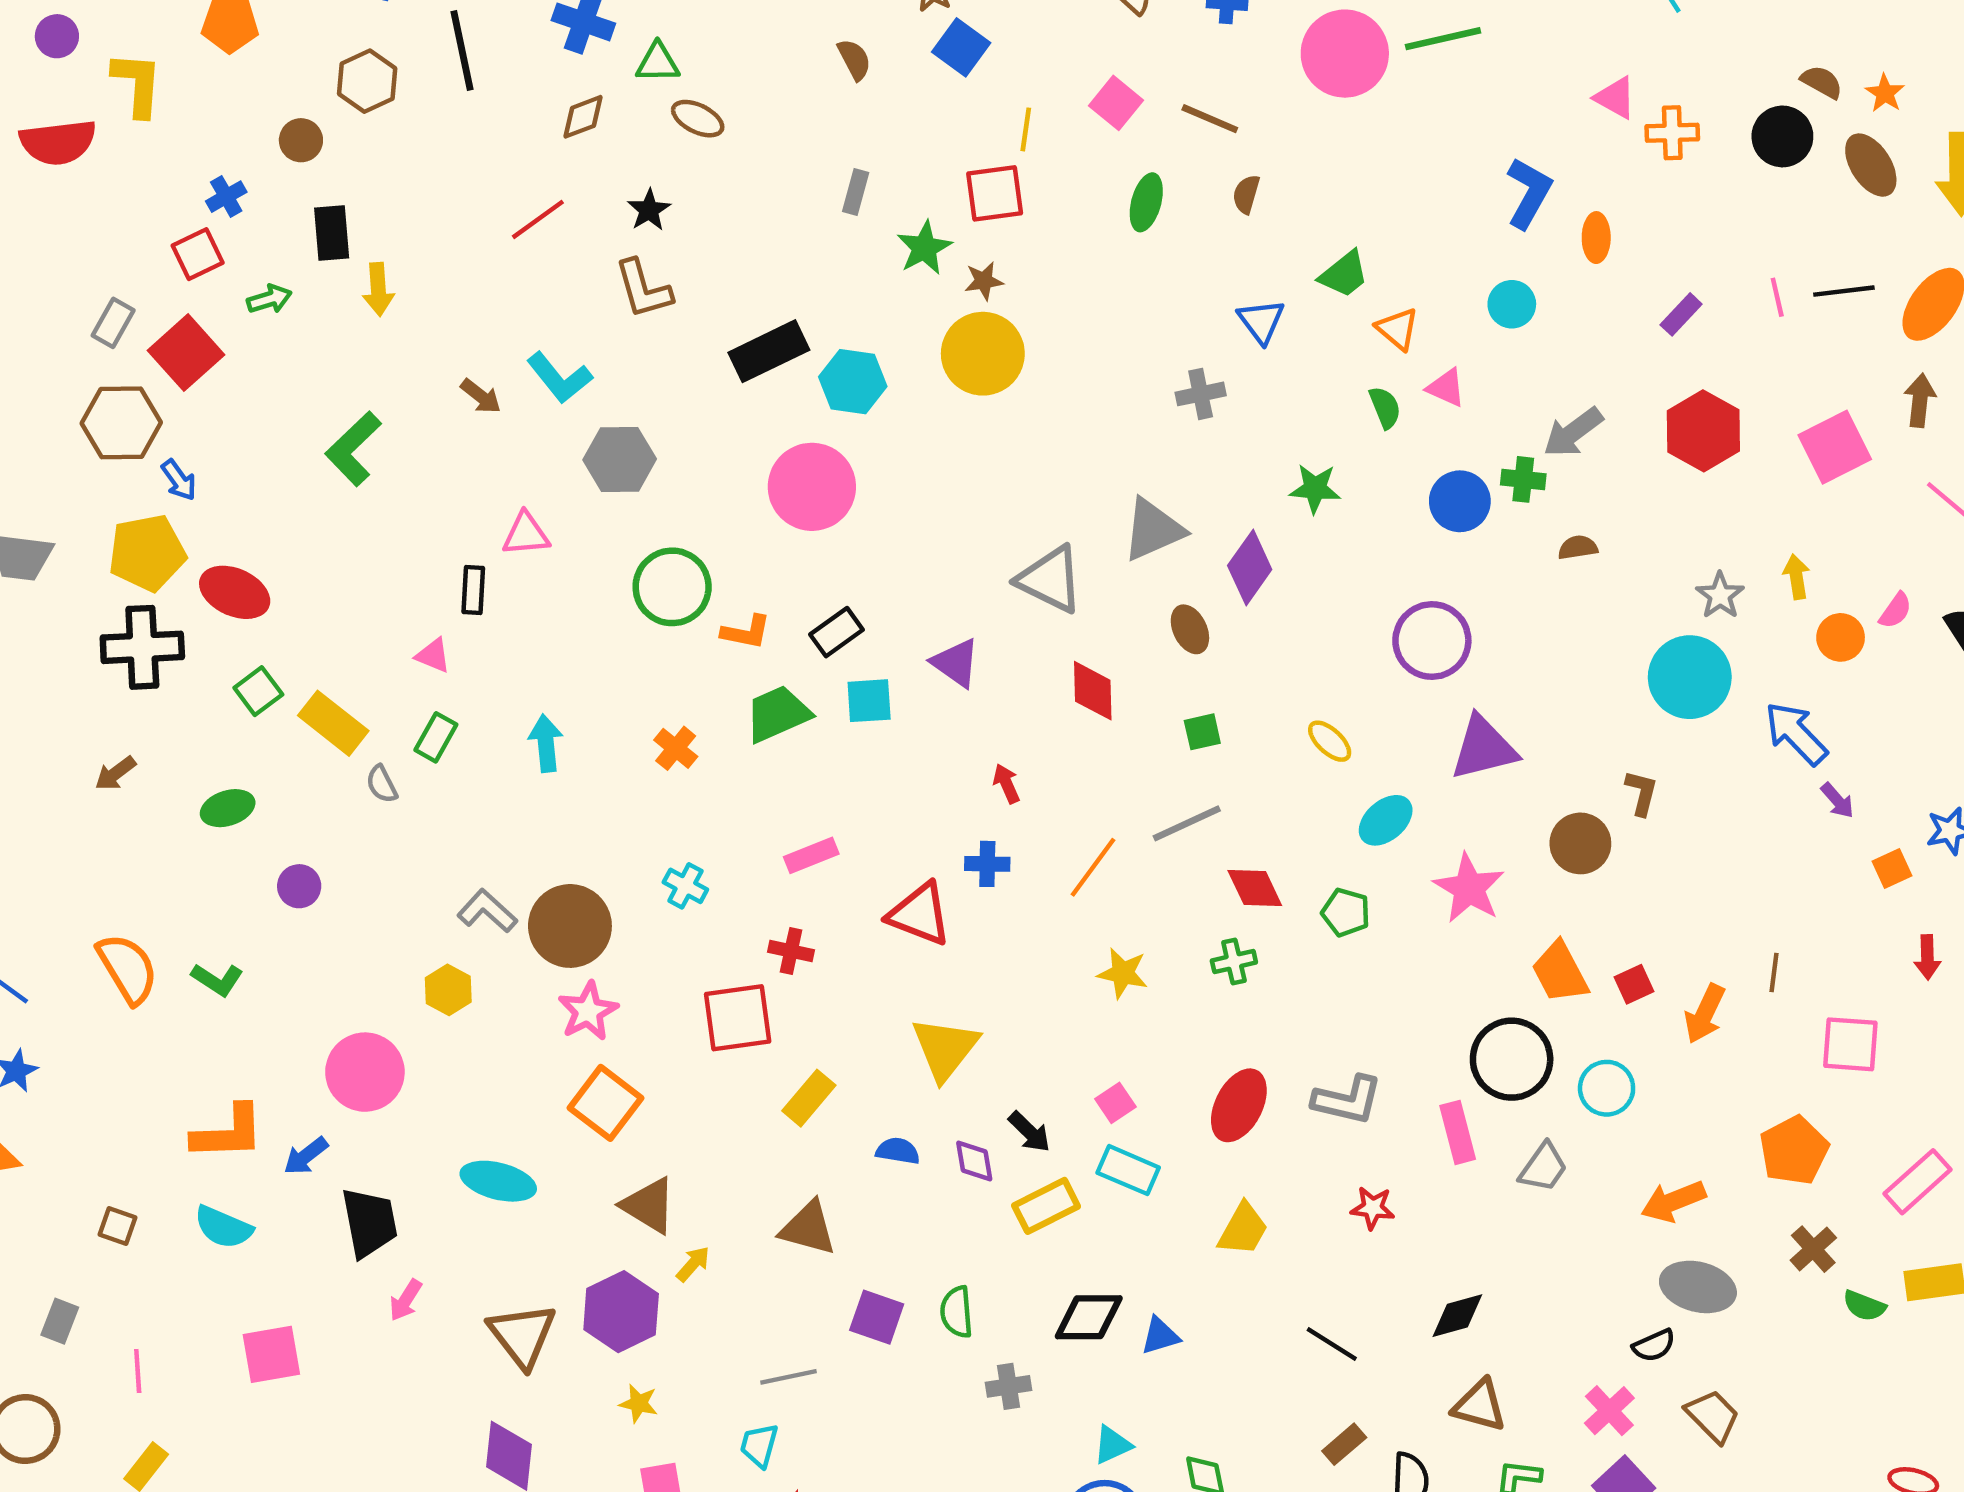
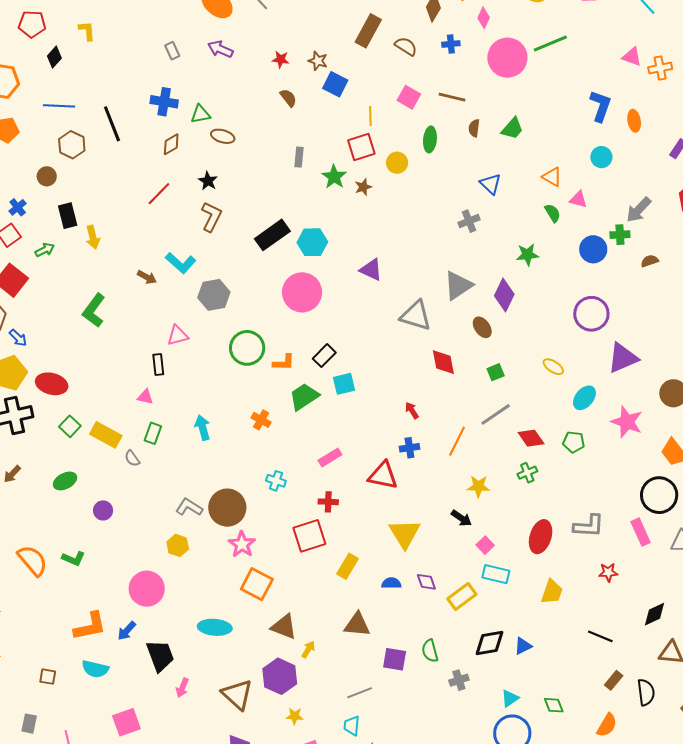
green trapezoid: (1344, 274) -> (512, 128), moved
brown L-shape: (643, 289) -> (211, 217), turned -128
yellow circle: (983, 354) -> (397, 163), moved, size x0.6
purple triangle: (956, 663) -> (371, 270), moved
black arrow: (1029, 1132) -> (461, 518), moved

